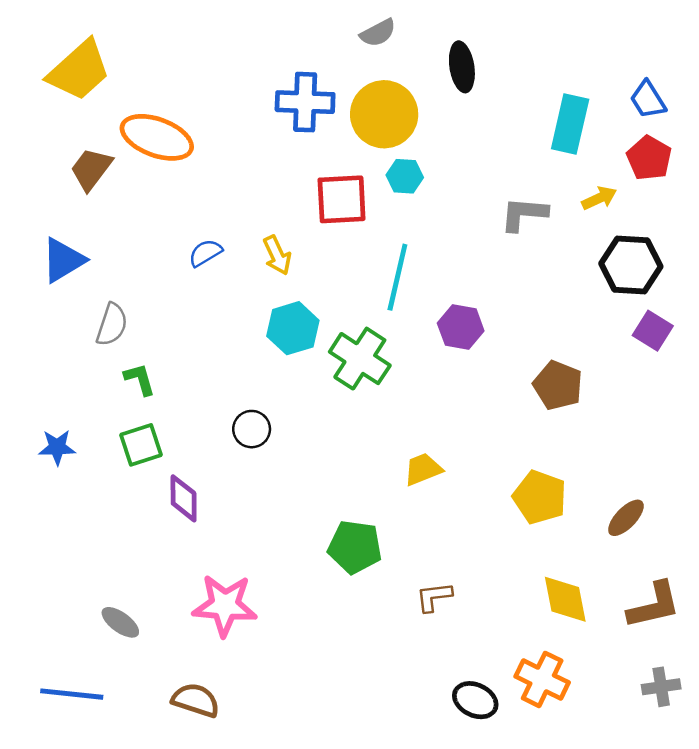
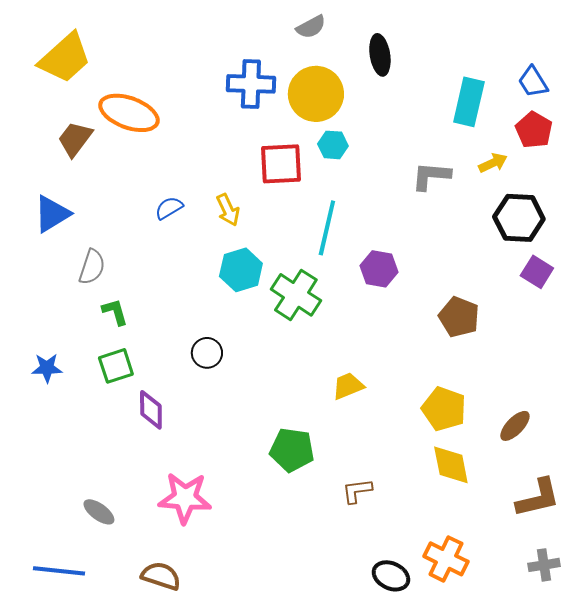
yellow diamond: (565, 599) -> (451, 465), moved

